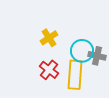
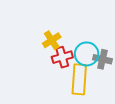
red cross: (49, 70) -> (62, 57), moved, turned 36

